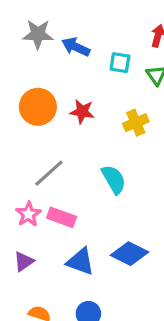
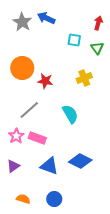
gray star: (38, 34) -> (22, 22), turned 30
blue arrow: (76, 47) -> (46, 18), moved
red star: (82, 112) -> (45, 81), moved

